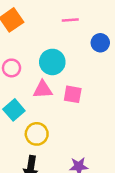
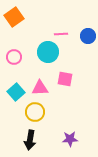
pink line: (70, 20) -> (61, 34), moved
pink triangle: (43, 90) -> (40, 88), moved

